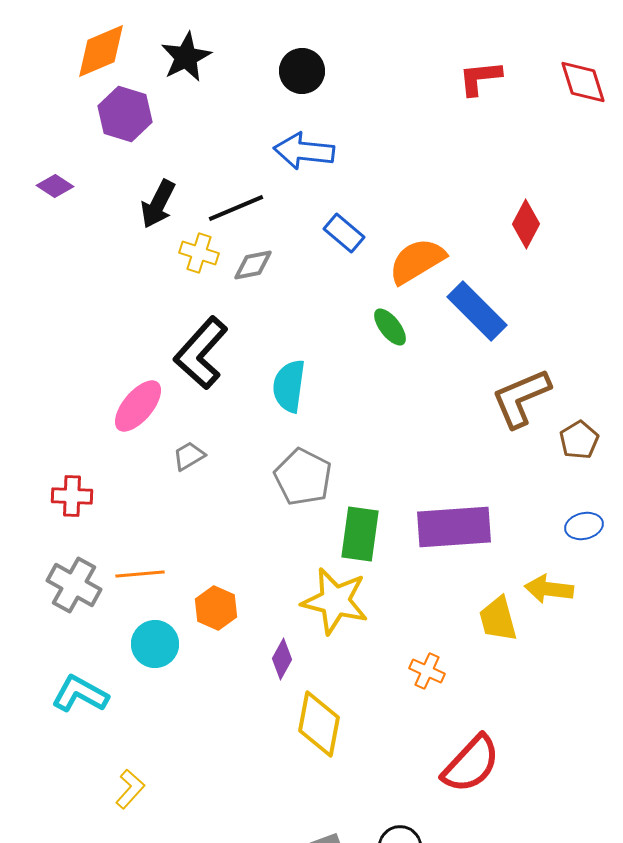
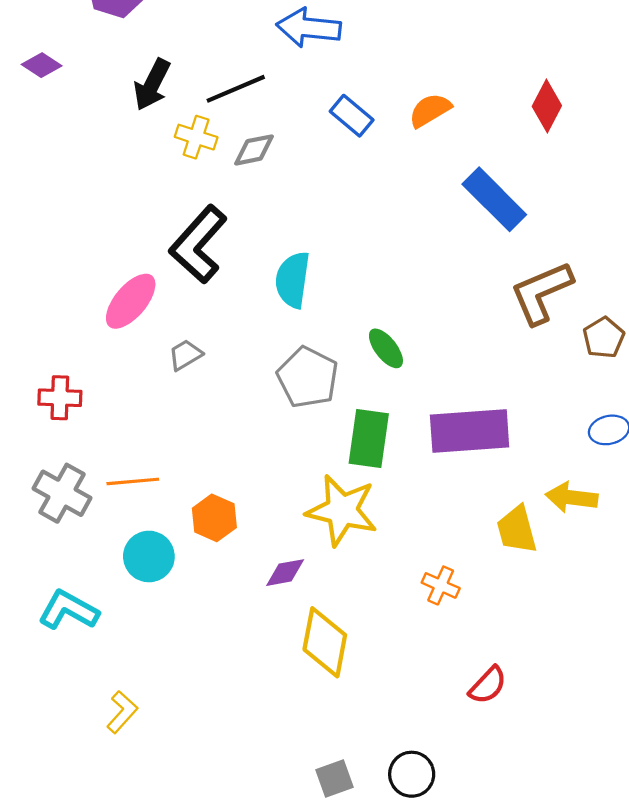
orange semicircle: (417, 261) -> (430, 110), moved, size x0.7
green ellipse: (390, 327) -> (386, 348), moved
purple diamond: (282, 659) -> (285, 573), turned 51
red semicircle: (471, 764) -> (488, 685), size x0.6

